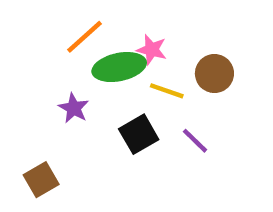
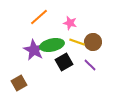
green ellipse: (119, 67) -> (52, 45), moved
brown circle: (214, 74) -> (93, 42), moved
purple star: (74, 108) -> (34, 50), size x1.5

